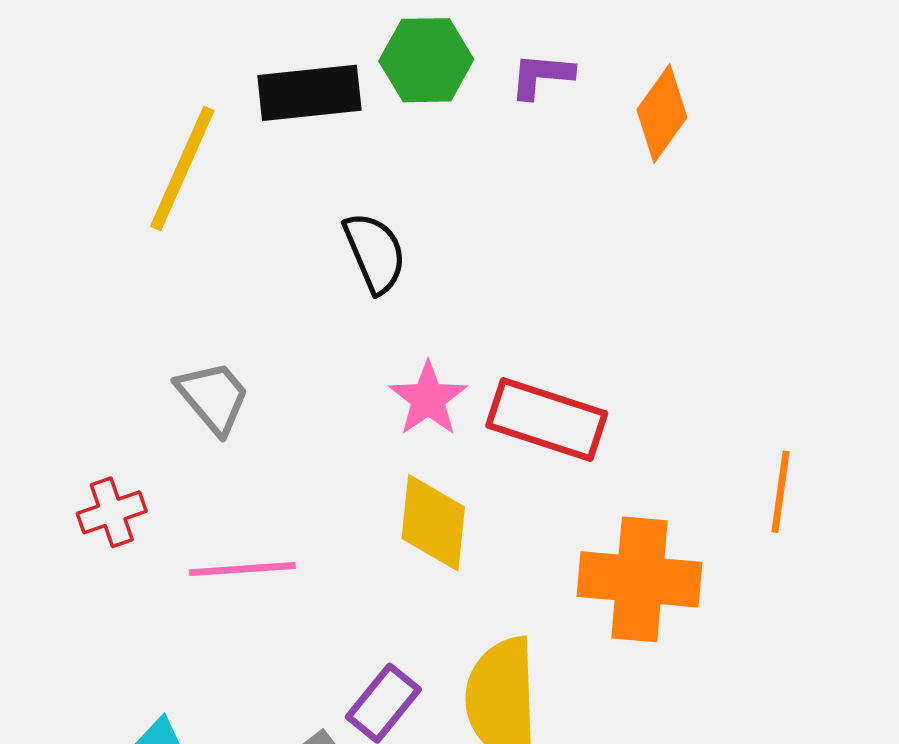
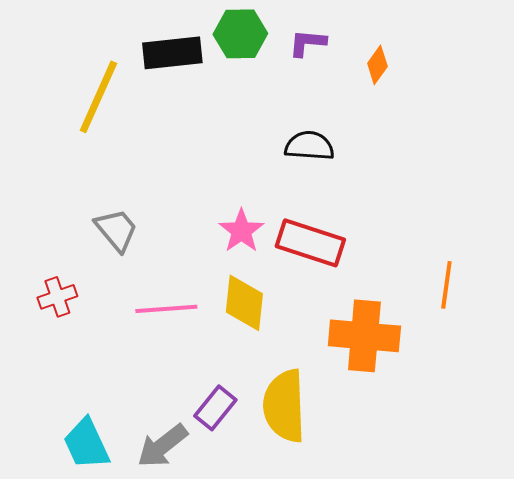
orange diamond: (662, 113) -> (377, 65), size x0.7
black semicircle: (375, 253) -> (309, 146), moved, turned -63
pink line: (242, 569) -> (166, 309), moved

